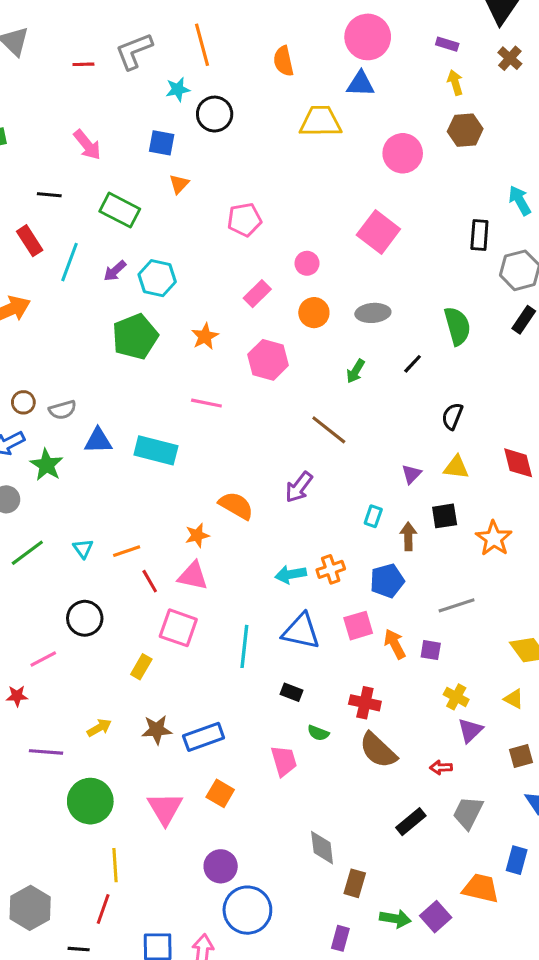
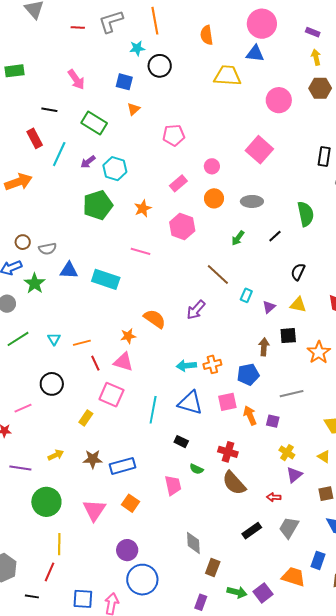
cyan rectangle: (373, 516) -> (246, 295), moved

